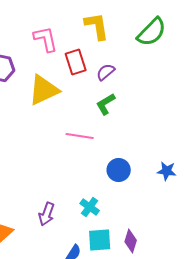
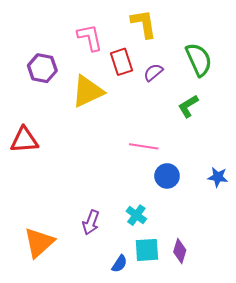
green semicircle: (152, 32) -> (199, 60), moved, turned -68
green L-shape: (106, 104) -> (188, 106), moved
pink line: (80, 136) -> (144, 146), moved

